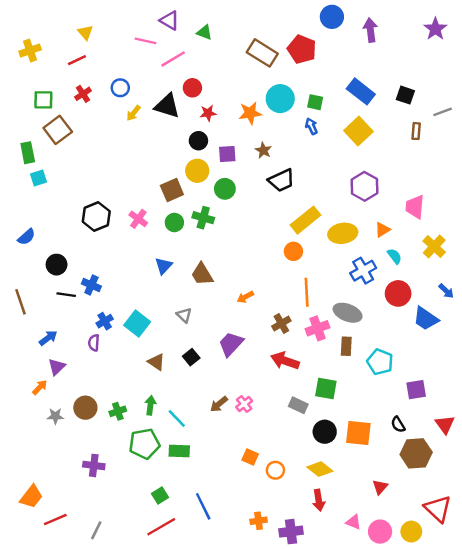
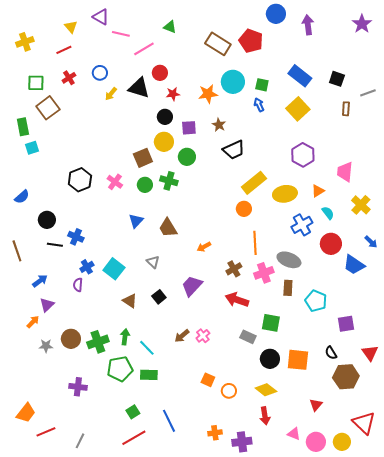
purple triangle: (170, 20) -> (101, 17), moved
green cross: (118, 411) -> (98, 342), size x1.5

